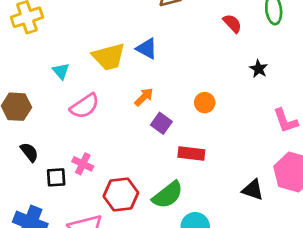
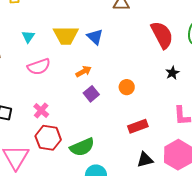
red semicircle: (232, 23) -> (162, 35), size x1.8
red rectangle: (191, 154) -> (138, 126), moved, turned -42
pink cross: (83, 164) -> (41, 110), moved
black triangle: (253, 190) -> (145, 160), turned -48

